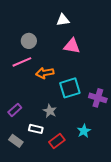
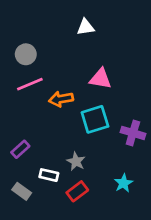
gray circle: (29, 41) -> (26, 54), moved
pink triangle: (72, 46) -> (100, 79), moved
gray star: (50, 111) -> (76, 161), moved
cyan star: (84, 131) -> (123, 183), moved

